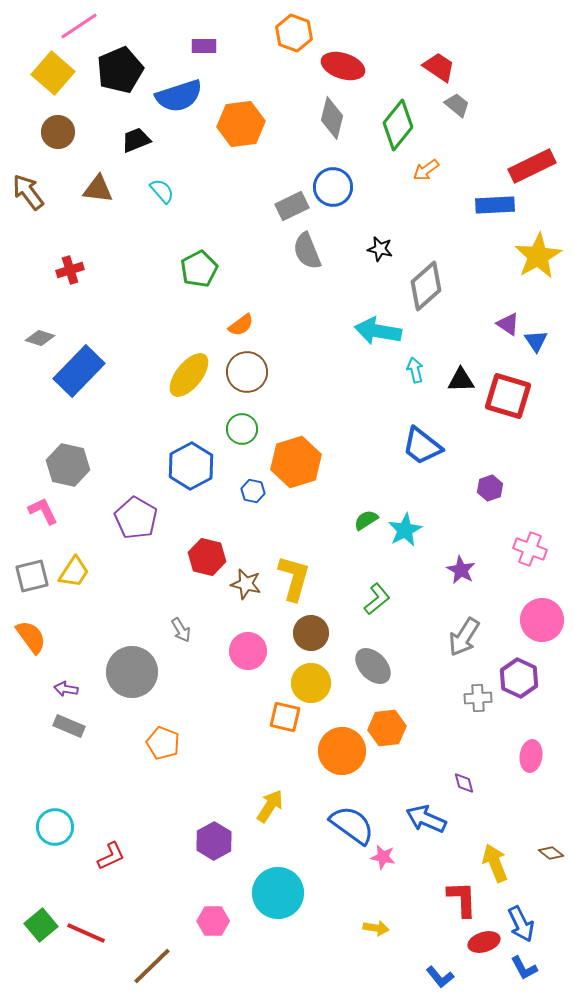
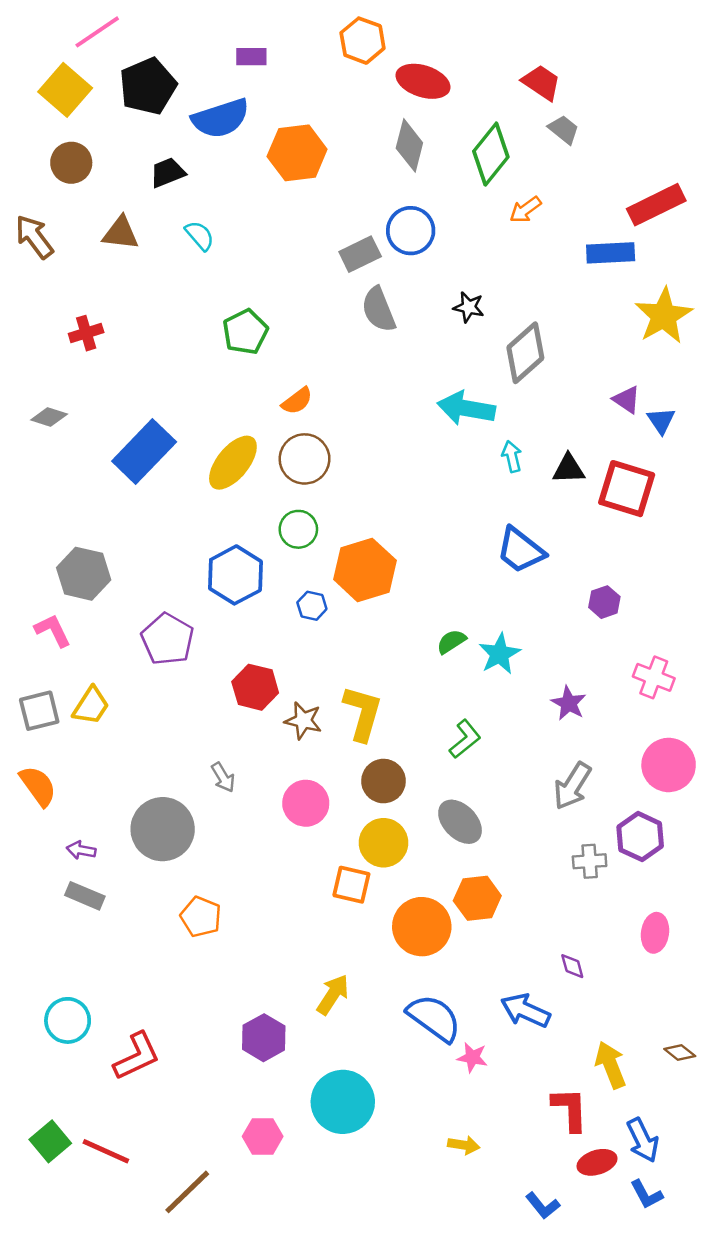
blue rectangle: (79, 371) -> (144, 452), moved
red L-shape: (111, 856) -> (137, 1056), size x1.4

